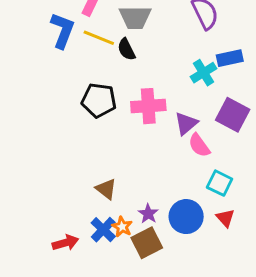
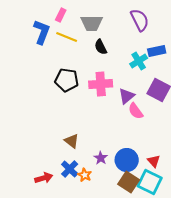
black semicircle: (126, 49) -> (101, 47), moved
cyan square: (220, 183) -> (150, 182), moved, size x1.4
orange star: (122, 227) -> (85, 175), moved
brown square: (147, 243) -> (129, 182), moved, turned -30

